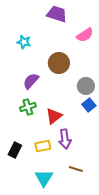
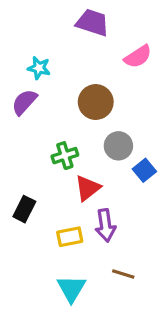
purple semicircle: (31, 81) -> (24, 102), moved
gray circle: (86, 86) -> (118, 146), moved
green cross: (28, 107) -> (65, 156), moved
black rectangle: (15, 150) -> (24, 209), moved

